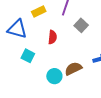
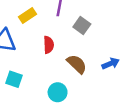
cyan square: (28, 56) -> (14, 79), moved
brown semicircle: (73, 69) -> (77, 64), moved, turned 78

